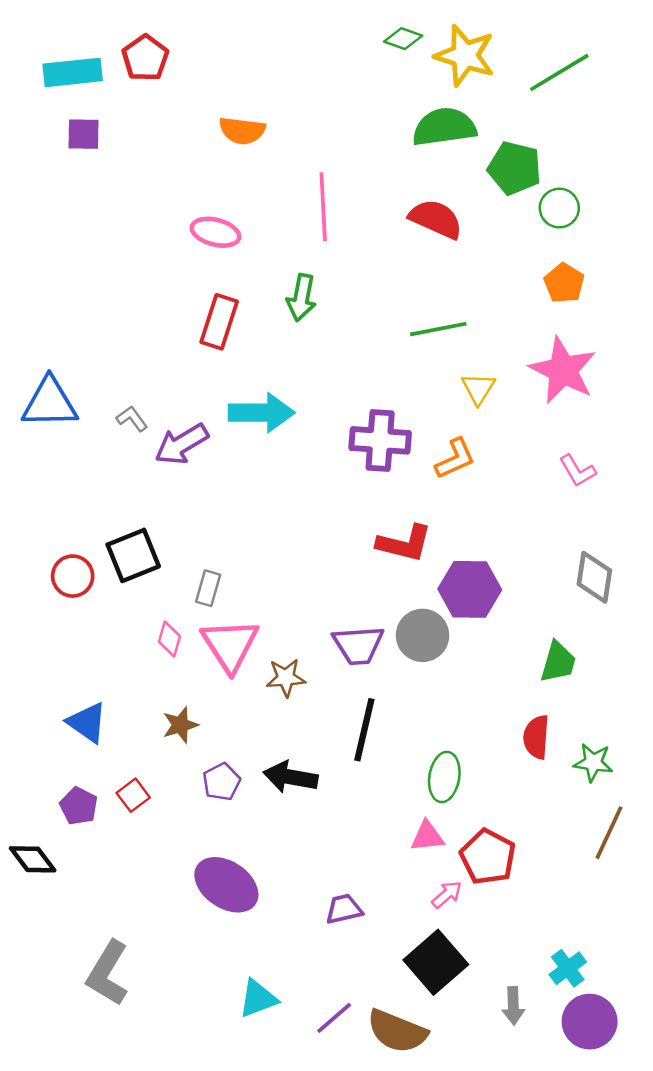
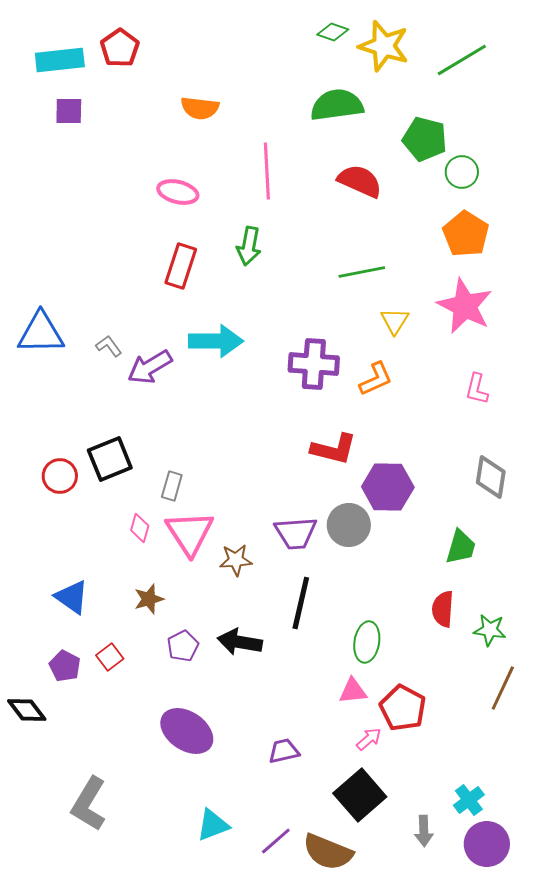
green semicircle: (444, 127) -> (337, 105), moved
orange pentagon: (564, 283) -> (466, 234), size x1.4
pink L-shape: (577, 471) -> (477, 389), turned 44

